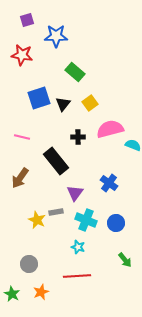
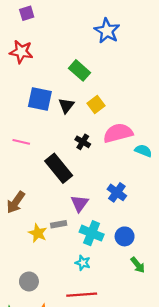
blue star: (56, 36) -> (107, 31), moved, turned 30
blue square: (39, 98) -> (40, 99), turned 30
black cross: (78, 137) -> (83, 142), turned 32
brown arrow: (20, 178) -> (16, 202), moved
green arrow: (125, 260) -> (138, 265), moved

